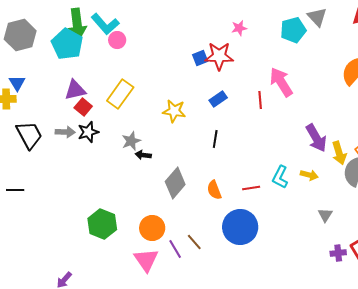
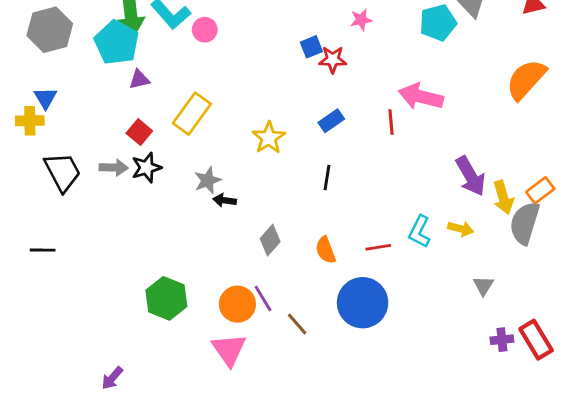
pink circle: (117, 40) -> (205, 30), moved
red star: (219, 56) -> (333, 60), size x0.7
blue square: (200, 58) -> (311, 47), moved
pink arrow: (281, 82) -> (421, 97), turned -44
purple triangle: (75, 90) -> (139, 79), moved, size x0.7
yellow star: (174, 111) -> (269, 138), turned 30
gray diamond: (175, 183) -> (270, 240), size x0.7
purple line: (175, 249) -> (263, 298), moved

